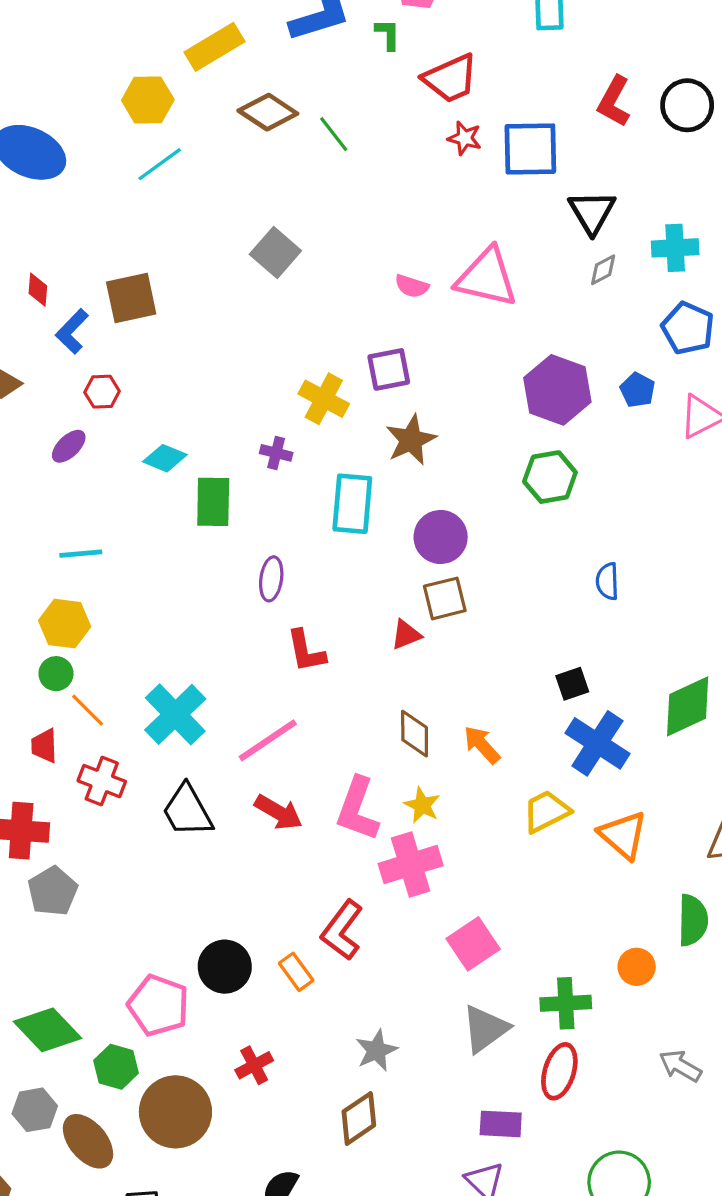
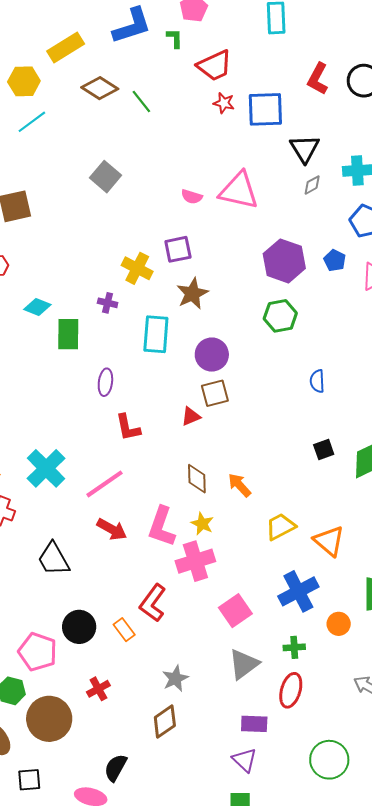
black square: (572, 684) -> (324, 449), moved
blue cross: (597, 743) -> (298, 591), moved, turned 30
black trapezoid: (187, 811) -> (54, 559), moved
green cross: (566, 1003) -> (294, 647), size x0.7

